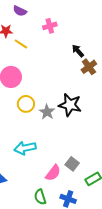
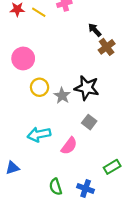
yellow line: (21, 44) -> (39, 12), moved
gray square: (72, 164) -> (89, 122), moved
pink semicircle: (53, 173) -> (69, 146), moved

